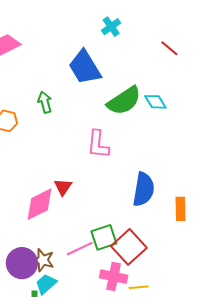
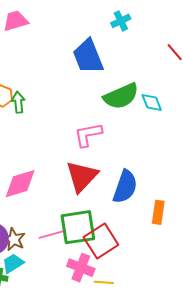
green arrow: (45, 102) -> (18, 102), moved
pink L-shape: (98, 144) -> (88, 135), turned 64
red triangle: (63, 187) -> (82, 176), moved, size x1.8
green square: (104, 237) -> (78, 227), size x1.4

